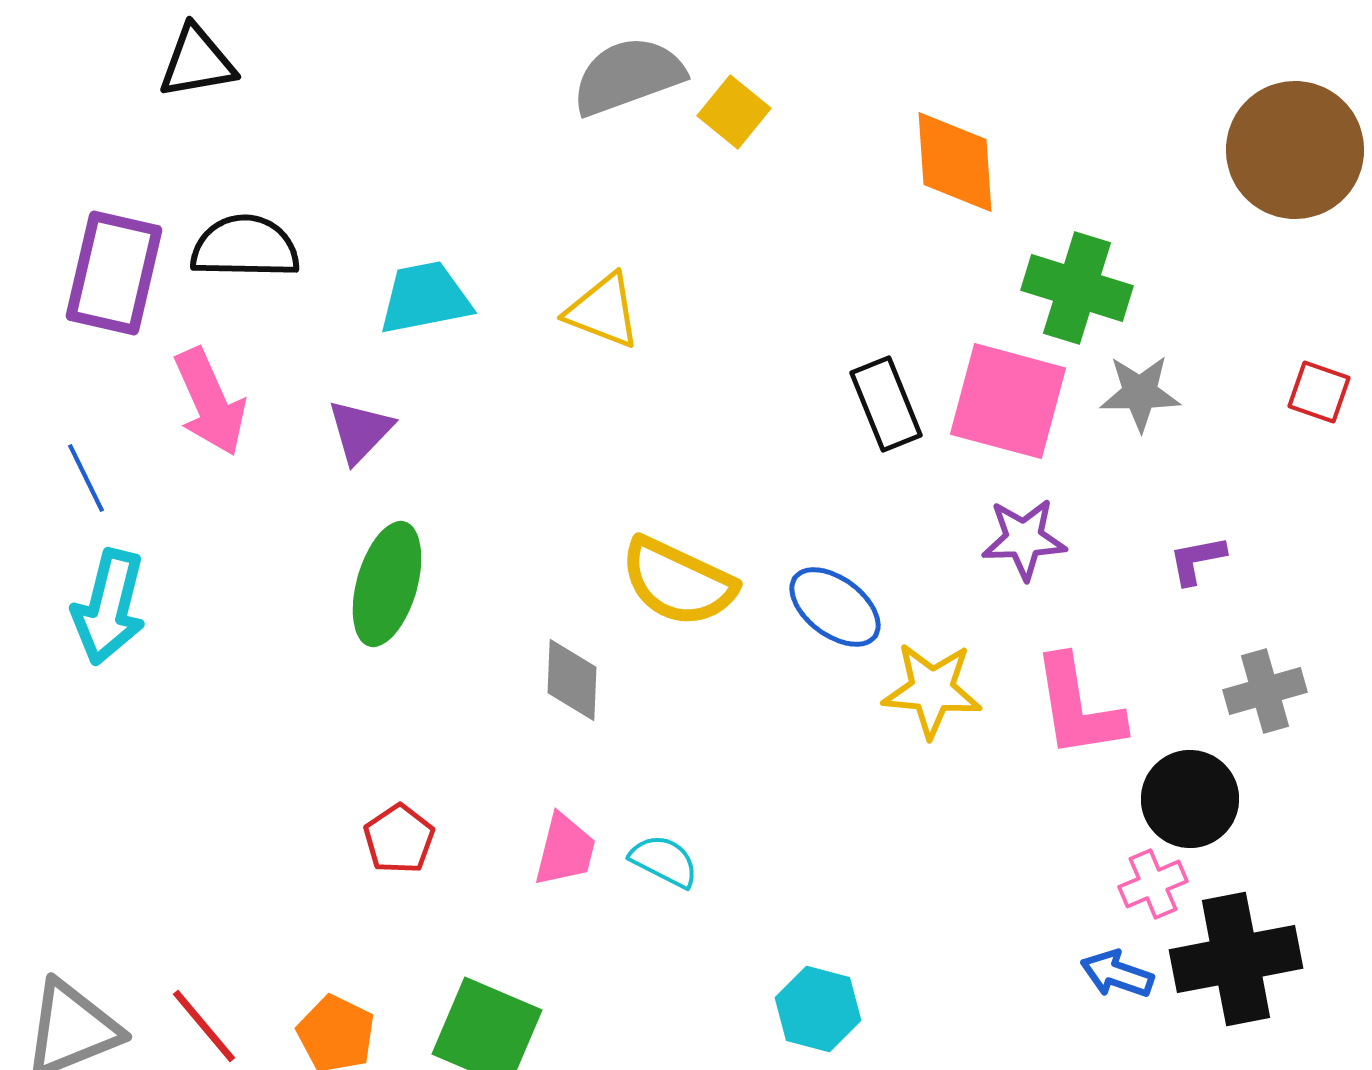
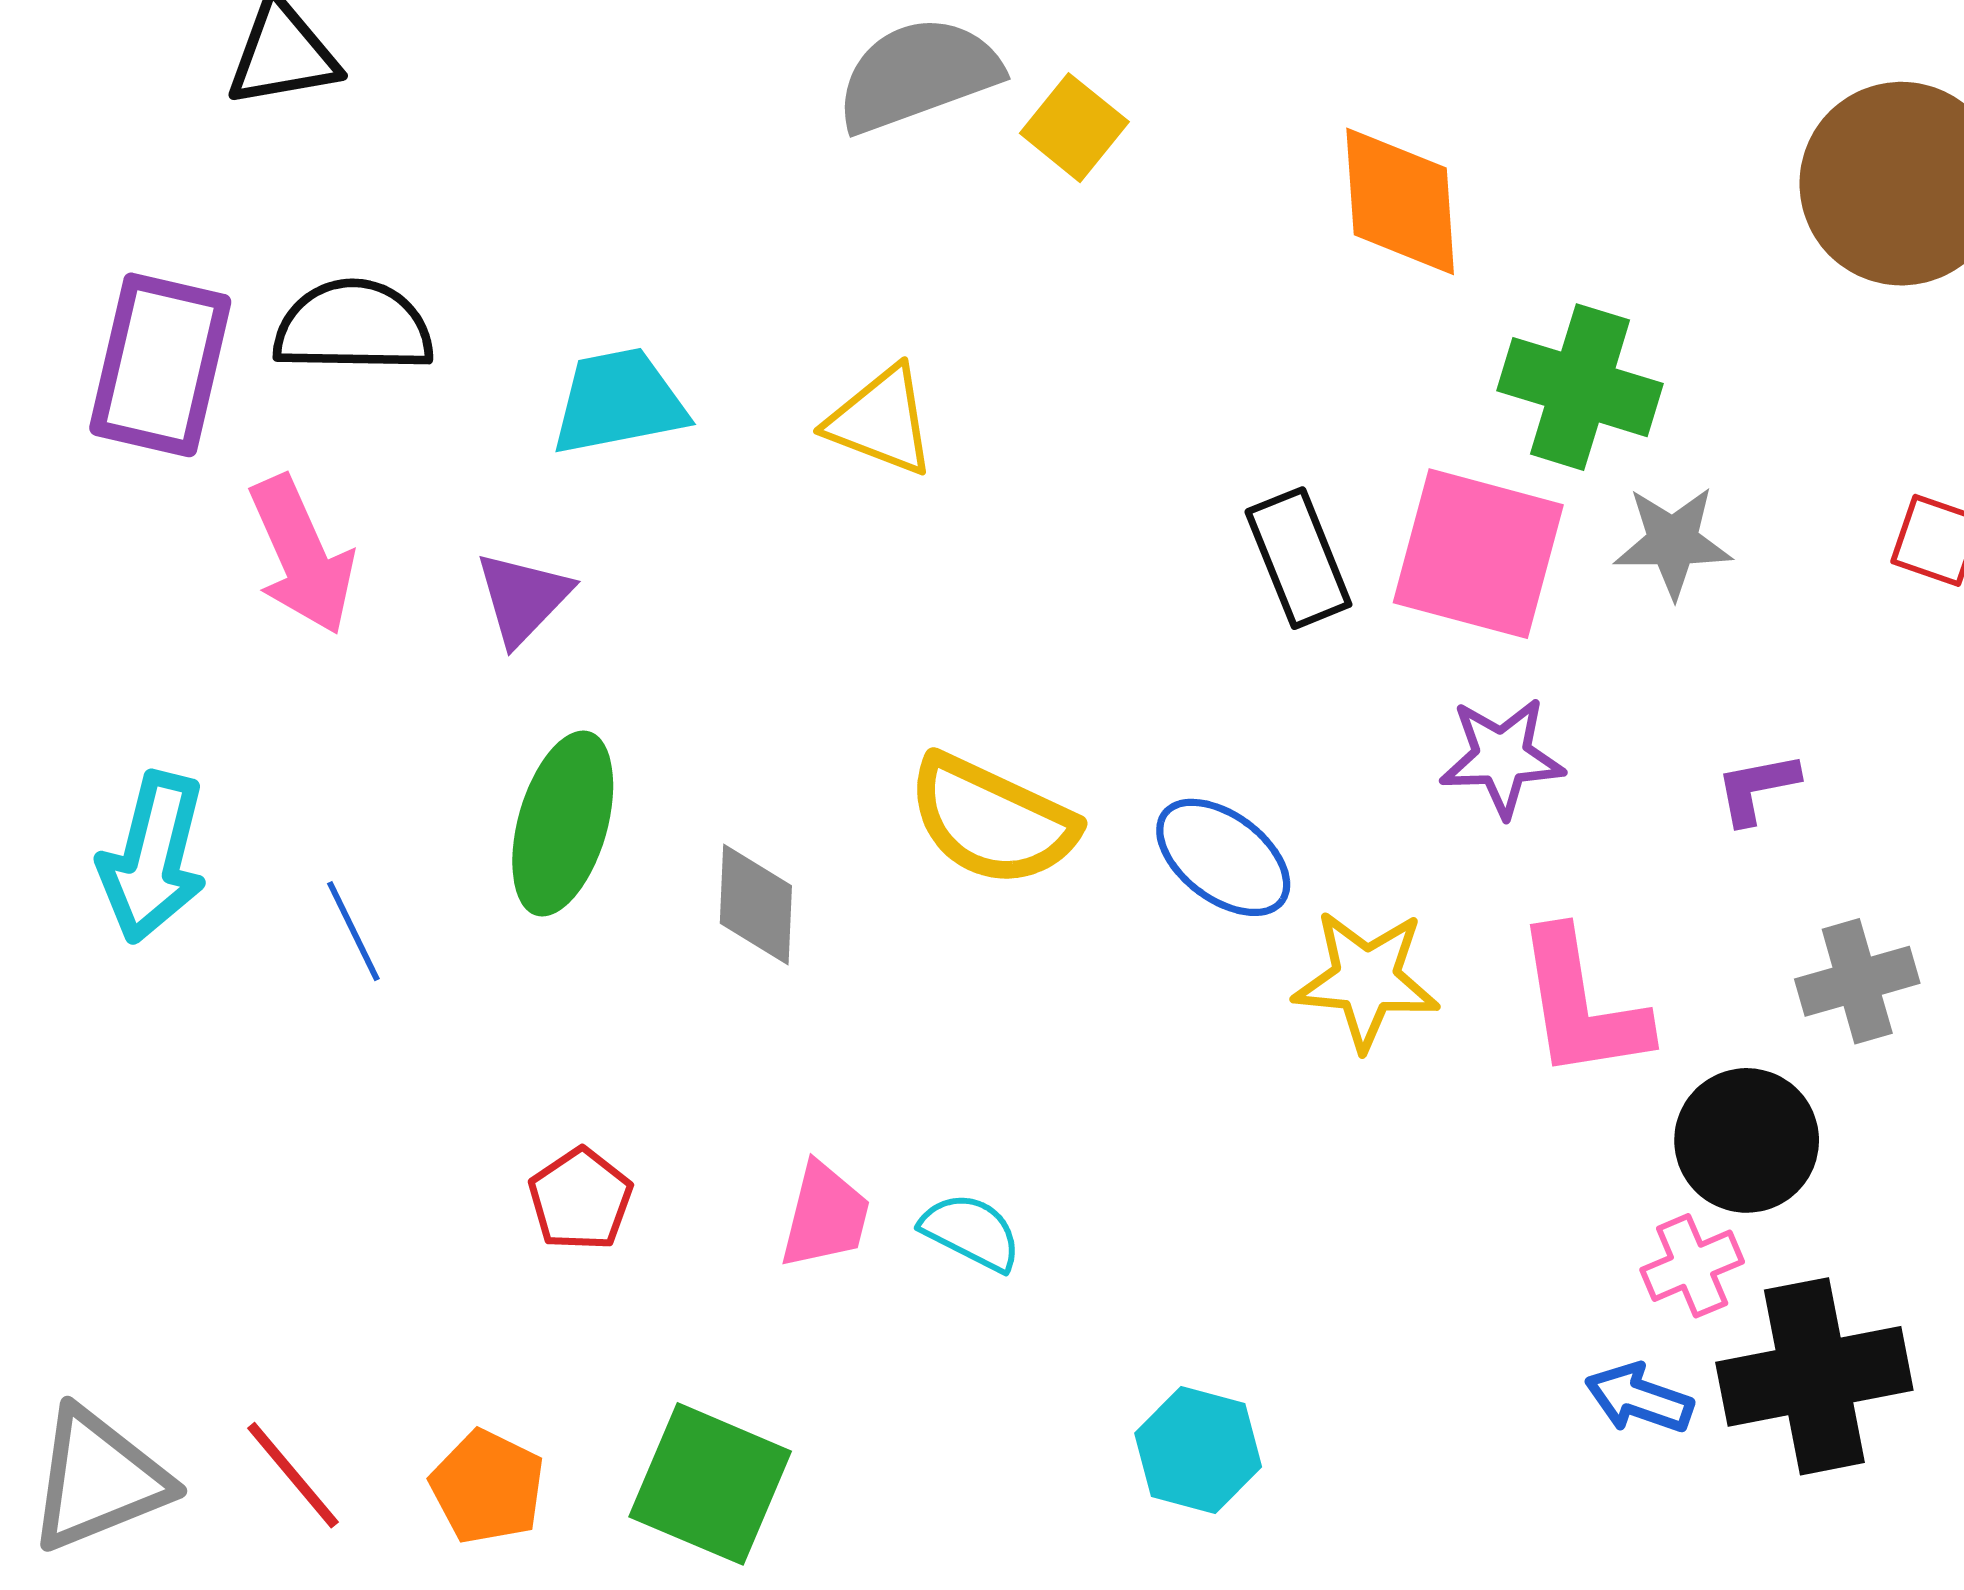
blue line: (86, 478) -> (353, 931), moved
gray diamond: (572, 680) -> (756, 905), moved

